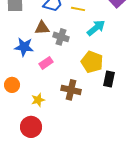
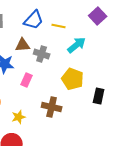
pink rectangle: (46, 63) -> (27, 80), turned -32
black rectangle: (109, 79) -> (99, 96), moved

